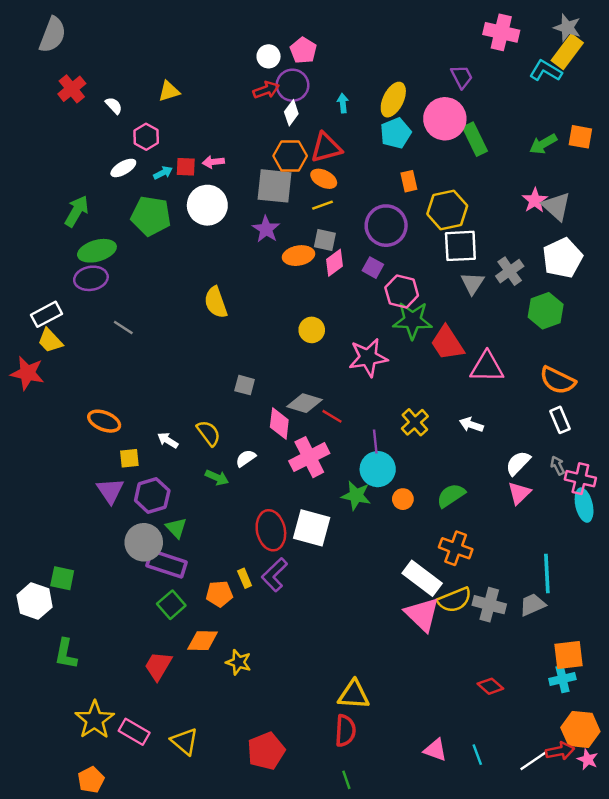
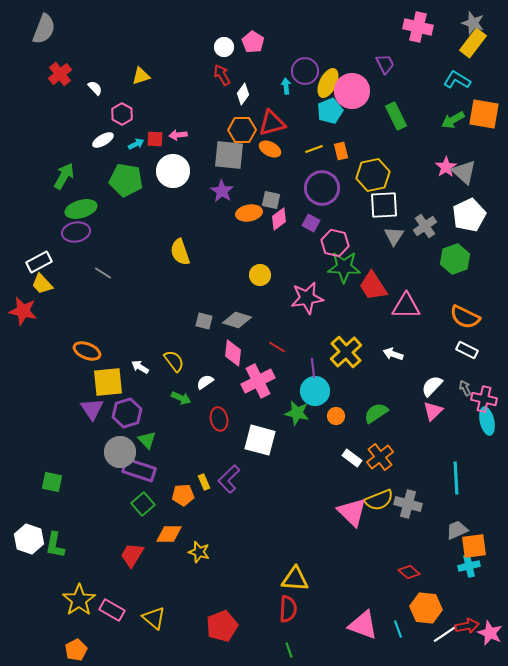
cyan L-shape: (546, 71) -> (457, 80), moved
purple circle: (293, 85) -> (305, 71), moved
red arrow: (266, 90) -> (222, 75), turned -100
pink circle: (445, 119) -> (352, 91), moved
orange square: (580, 137) -> (484, 114), size x1.5
yellow line: (322, 205) -> (314, 149), moved
gray diamond: (304, 403) -> (237, 320), moved
white rectangle: (560, 420) -> (467, 350), turned -40
yellow cross: (415, 422) -> (346, 352), size x1.4
yellow square: (129, 458) -> (108, 382), size x1.8
red ellipse: (271, 530) -> (219, 419), moved, size x0.7
orange cross: (456, 548) -> (380, 457), turned 32
white rectangle: (422, 578) -> (352, 458), moved, size x0.6
white hexagon: (35, 601) -> (29, 539), moved
gray trapezoid: (532, 605) -> (457, 530), moved
orange hexagon: (580, 729) -> (426, 608), moved
pink triangle: (435, 750) -> (363, 625), size x1.5
pink star: (588, 759) -> (490, 633), size x1.4

